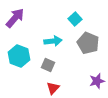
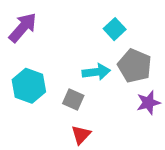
cyan arrow: (53, 41) -> (96, 72), moved
purple star: (97, 81) -> (148, 103), moved

